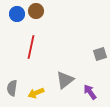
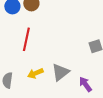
yellow arrow: (36, 93) -> (35, 73), moved

